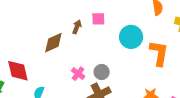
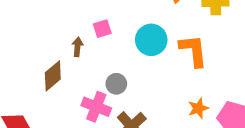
gray circle: (102, 72) -> (116, 84), moved
pink cross: (78, 74) -> (96, 107), size x1.5

